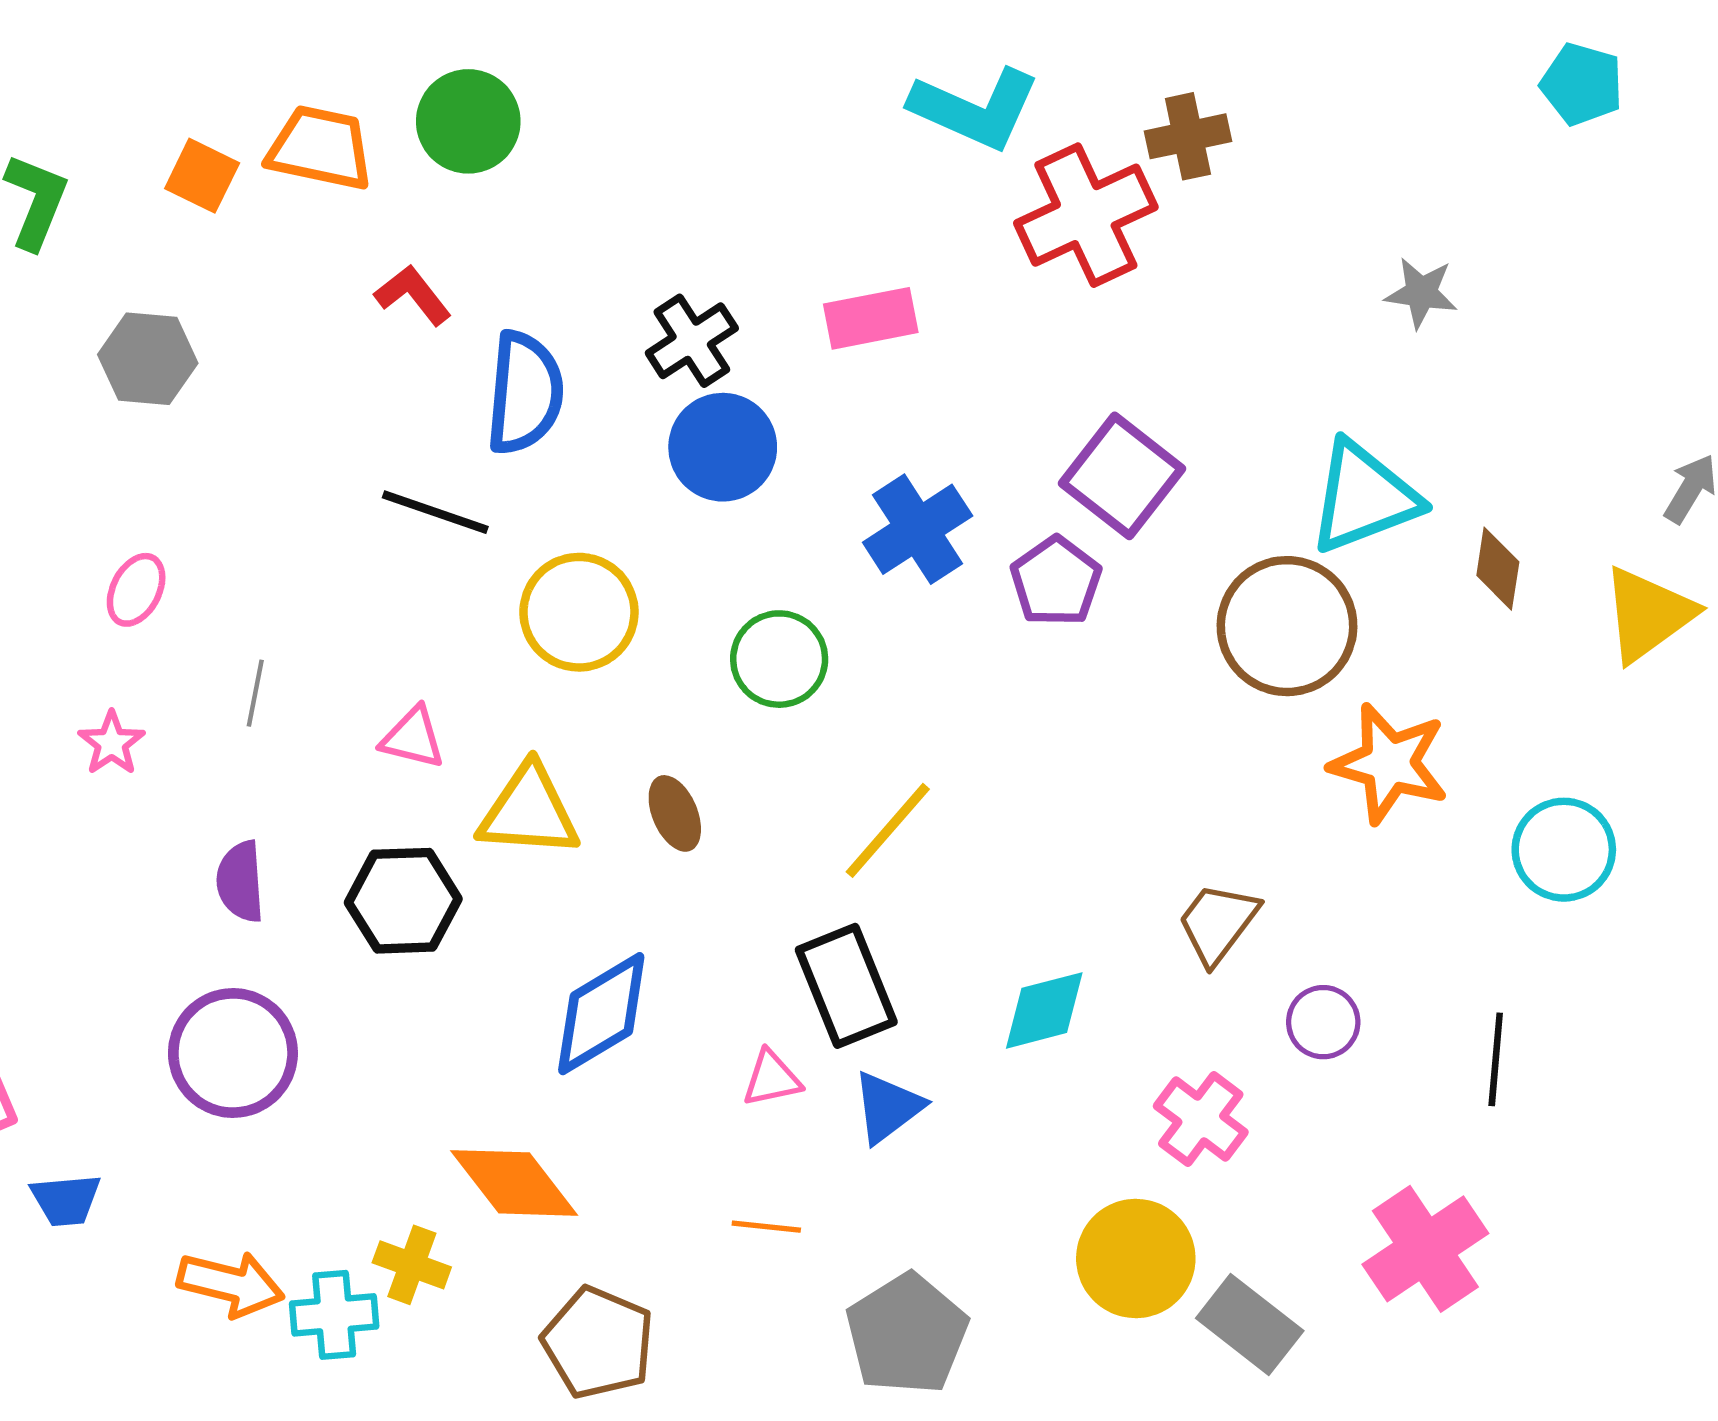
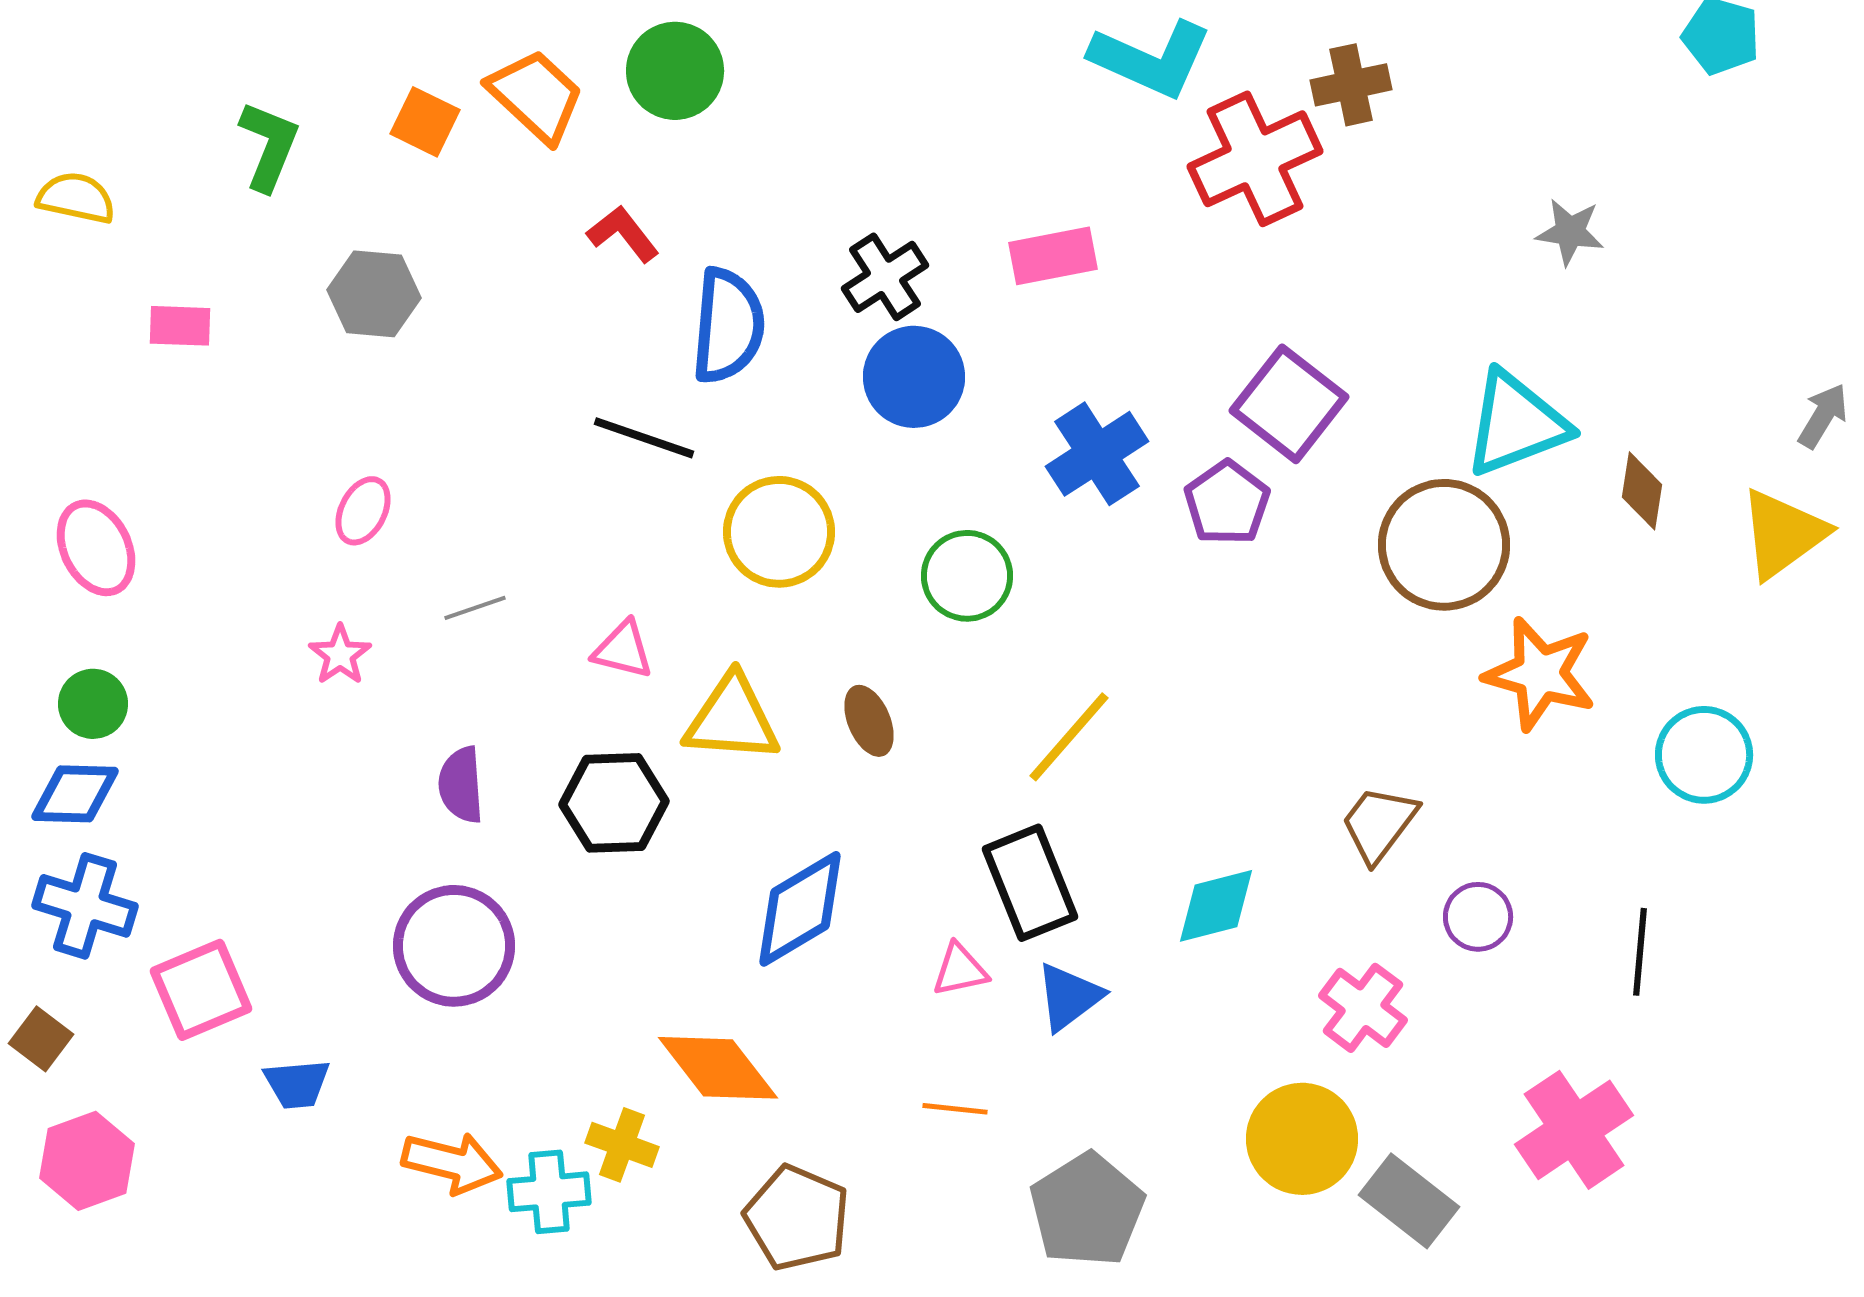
orange trapezoid: (320, 148) -> (536, 96), turned 31
gray line: (255, 693) -> (475, 608), turned 60

